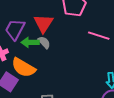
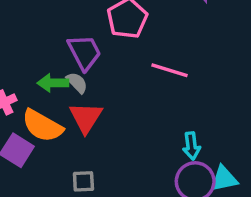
red triangle: (43, 23) -> (86, 117), moved
purple trapezoid: (15, 29) -> (84, 52), moved, turned 125

